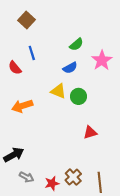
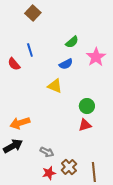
brown square: (27, 20) -> (33, 13), moved
green circle: (78, 96) -> (87, 106), moved
orange arrow: (22, 106) -> (20, 123), moved
gray arrow: (27, 177) -> (47, 152), moved

